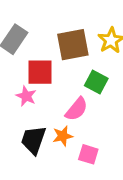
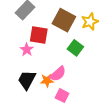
brown square: (73, 45) -> (64, 20), turned 30
pink semicircle: (77, 109) -> (58, 74), moved

